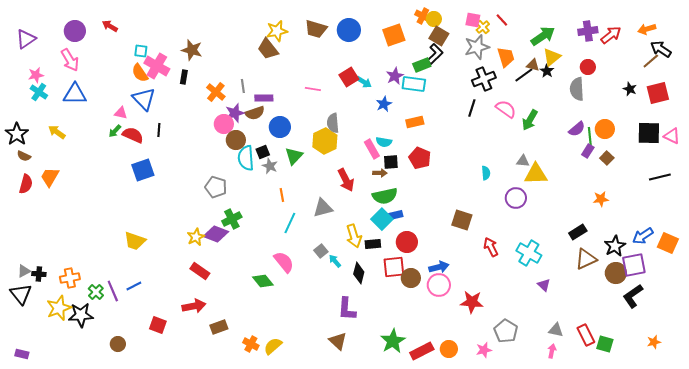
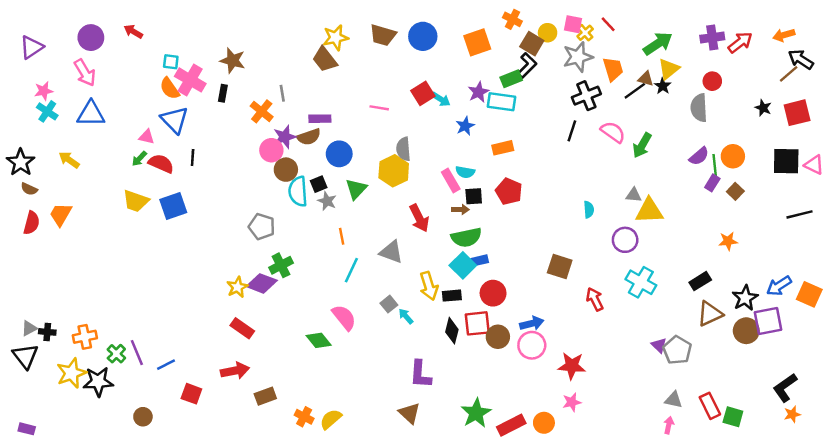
yellow circle: (434, 19) -> (548, 33), moved
gray line: (243, 86) -> (282, 93), moved
gray triangle: (323, 208) -> (391, 252), turned 35
yellow trapezoid: (135, 241) -> (136, 201), moved
cyan cross: (529, 253) -> (641, 282), moved
black diamond: (359, 273) -> (452, 331), moved
blue line: (134, 286) -> (166, 365), moved
black L-shape: (633, 296) -> (785, 388), moved
gray pentagon: (506, 331) -> (677, 350), moved
pink star: (484, 350) -> (572, 402), moved

